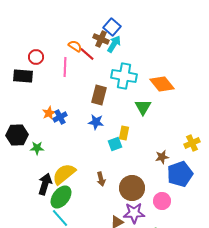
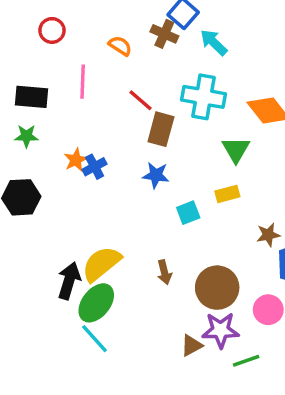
cyan arrow: (114, 44) -> (214, 42), moved, turned -78
red line: (87, 54) -> (141, 100), moved
red circle: (36, 57) -> (52, 30), moved
pink line: (65, 67) -> (83, 82), moved
yellow rectangle: (124, 133) -> (227, 194), moved, turned 64
green star: (37, 148) -> (26, 136), moved

